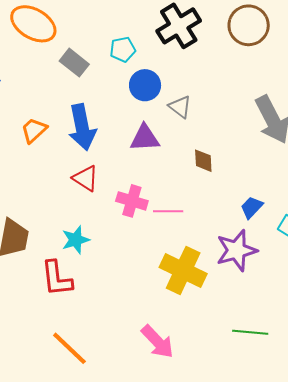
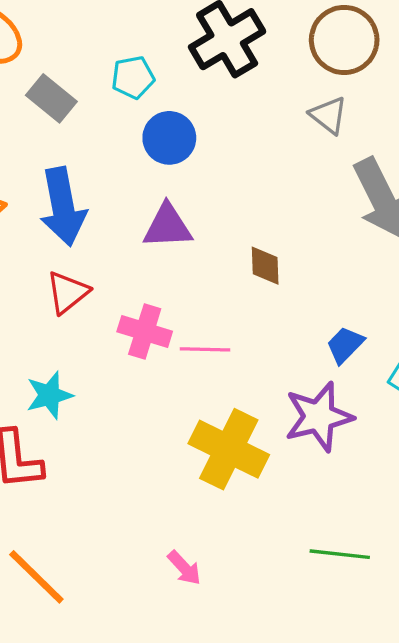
gray triangle: (180, 107) -> (329, 115), moved
red triangle: (86, 178) -> (68, 292), turned 48
pink arrow: (158, 342) -> (184, 568), size x0.6

